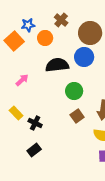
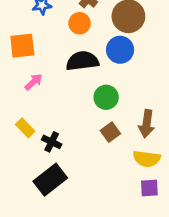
orange circle: (45, 38) -> (80, 23), moved
orange square: (14, 41) -> (22, 46), moved, turned 36
black rectangle: (34, 150) -> (50, 180), size x1.6

